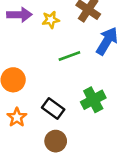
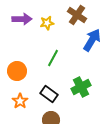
green line: (69, 56) -> (53, 58), moved, turned -42

